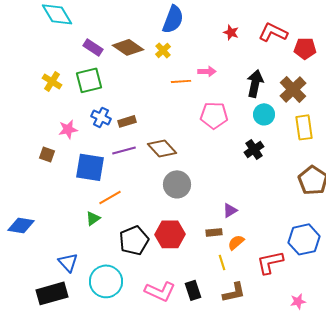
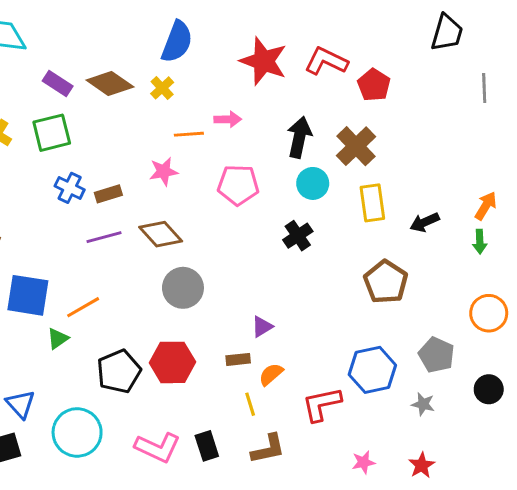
red star: (231, 32) -> (264, 61), size x2.0
red pentagon: (305, 48) -> (374, 85), turned 30
pink star: (68, 129) -> (164, 172), moved
blue square: (90, 167) -> (28, 295), moved

